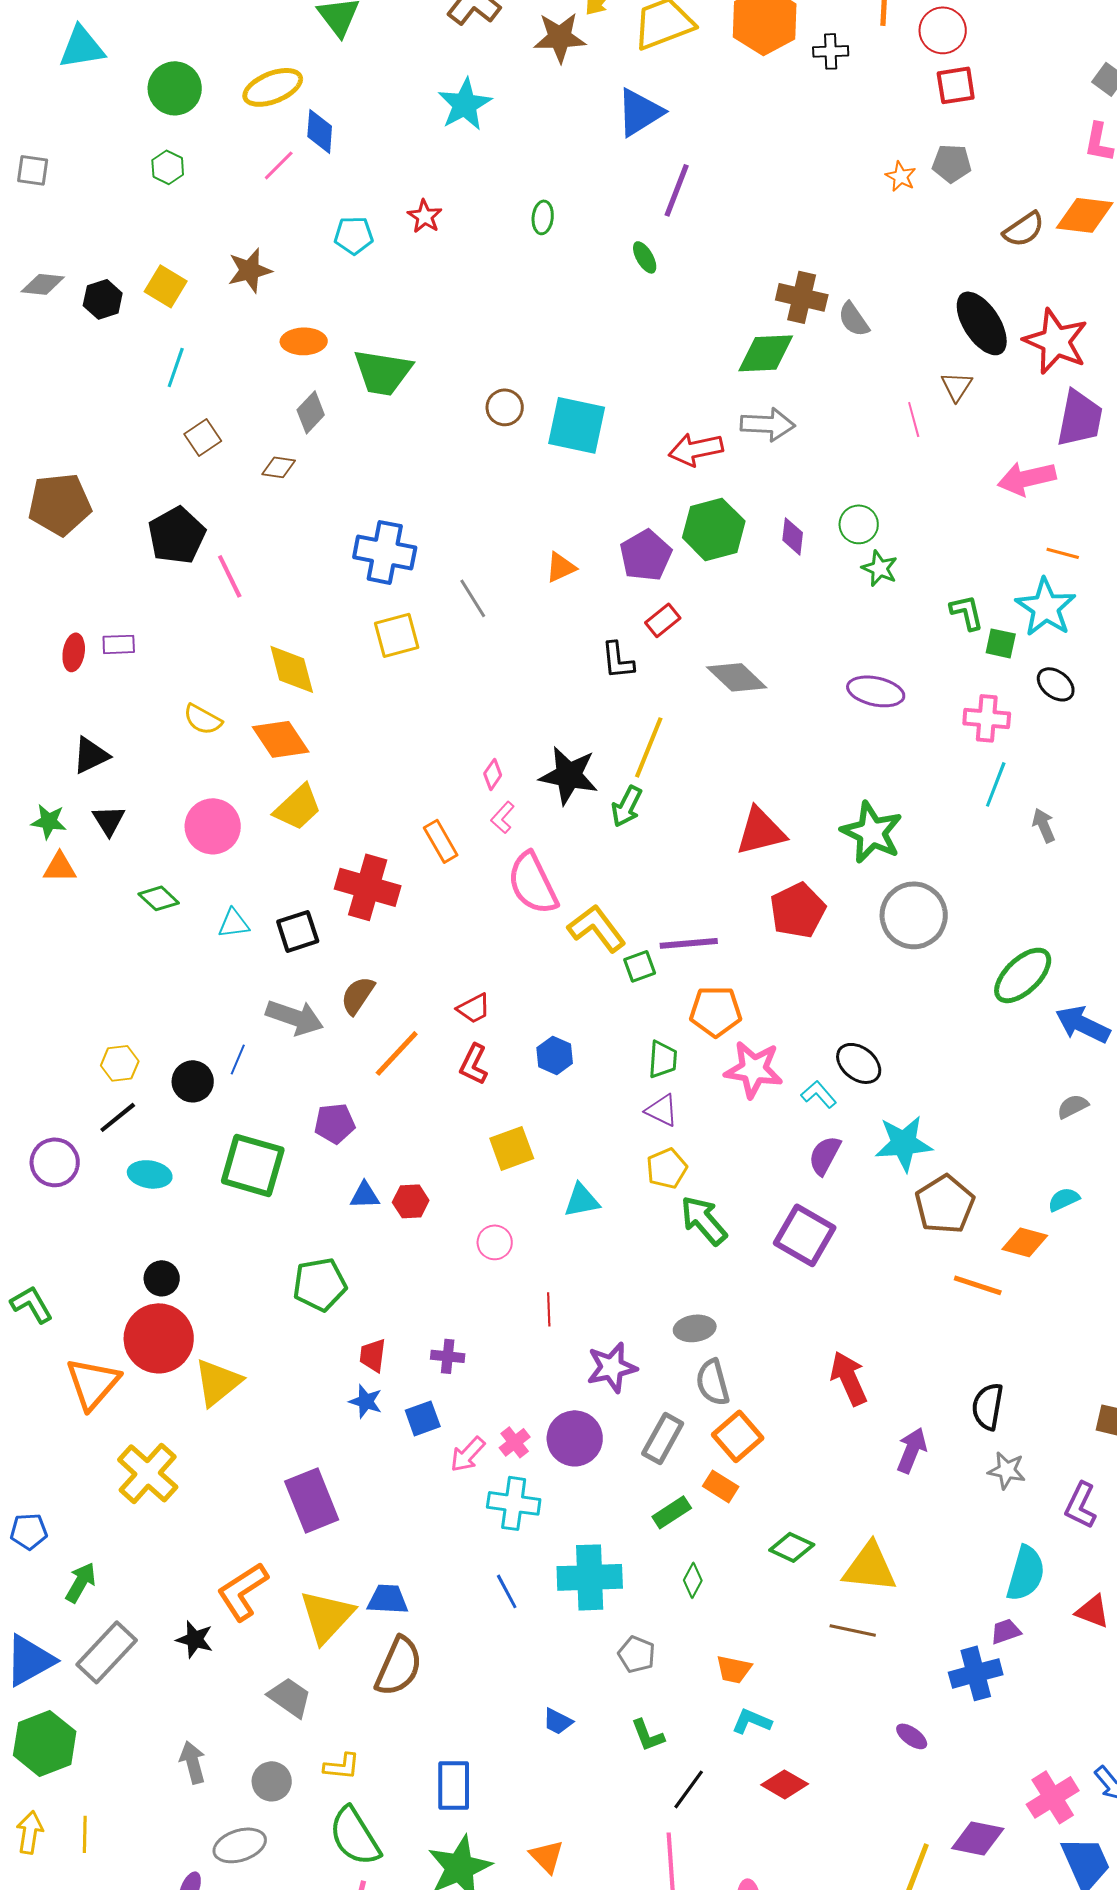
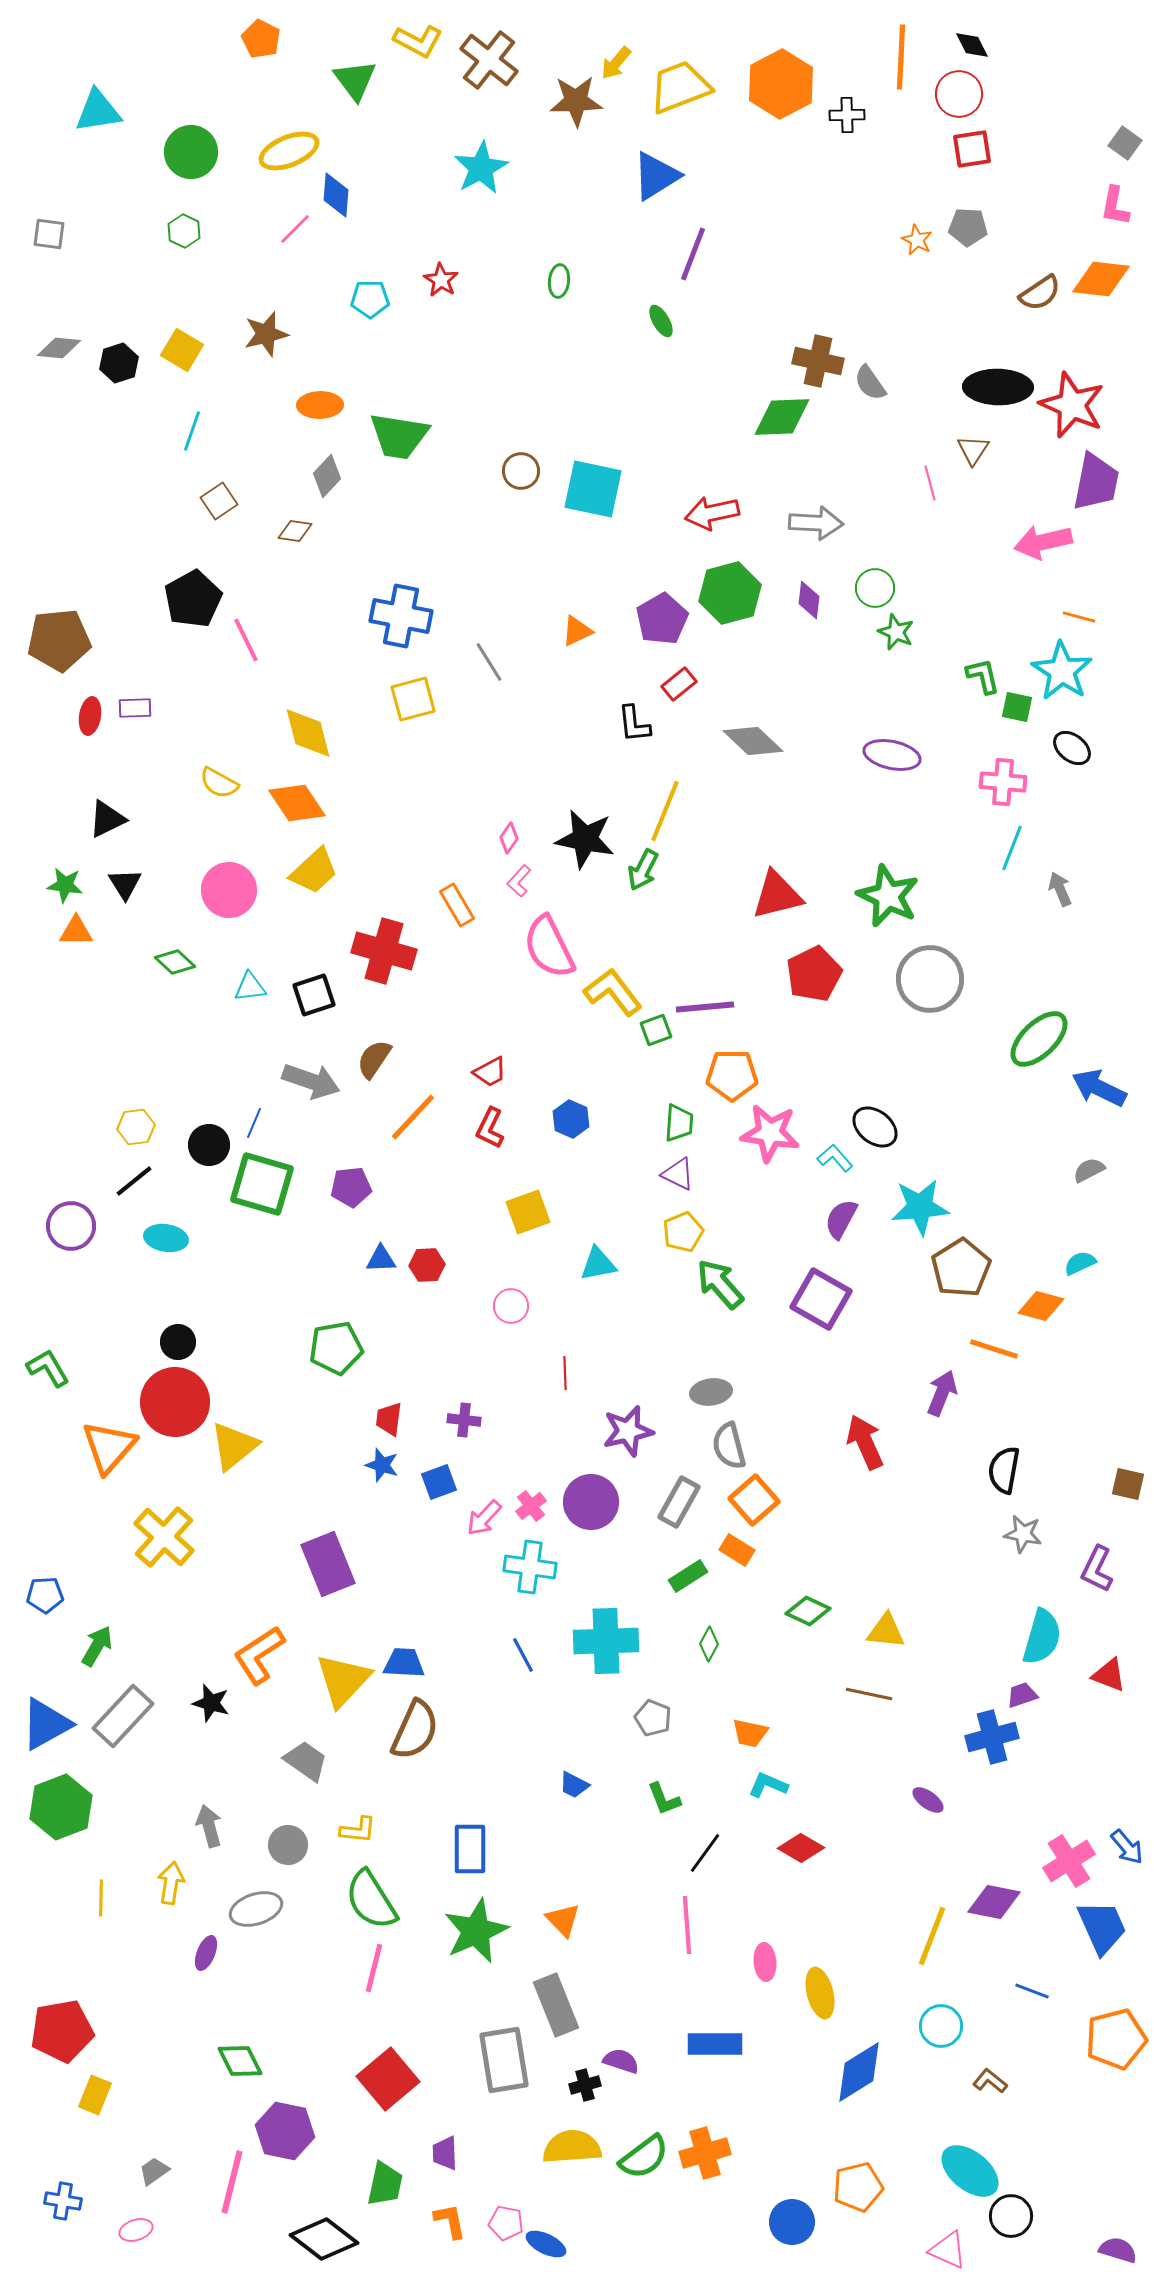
black ellipse: (982, 323) -> (998, 387), turned -56
gray arrow: (768, 424) -> (816, 523), moved
brown pentagon: (60, 504) -> (59, 640), moved
green square: (253, 1165) -> (262, 1184), moved
purple arrow: (912, 1450) -> (942, 1393), moved
yellow triangle: (870, 1567) -> (886, 1631), size x0.7
yellow arrow: (30, 1832) -> (171, 1883), moved

